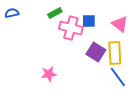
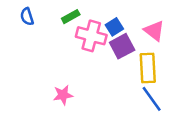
blue semicircle: (12, 13) -> (27, 17), moved, turned -96
blue square: (89, 21) -> (114, 27), turned -32
purple square: (96, 52) -> (122, 46), moved, turned 30

